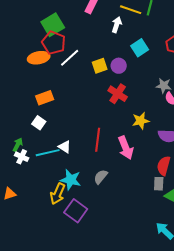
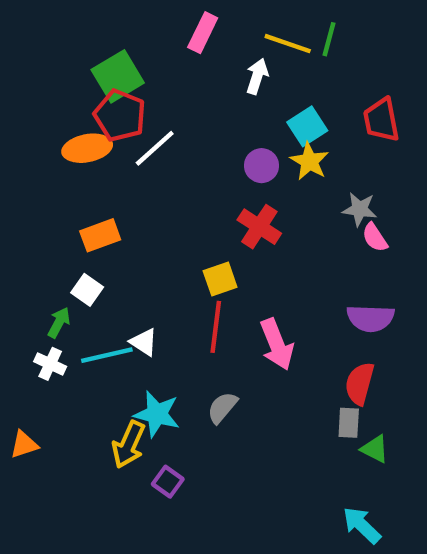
yellow square: (100, 66) -> (220, 279), moved
yellow star: (141, 121) -> (309, 161), moved, turned -30
green arrow: (18, 145) -> (59, 323), moved
purple square: (76, 211) -> (168, 482), size x0.6

